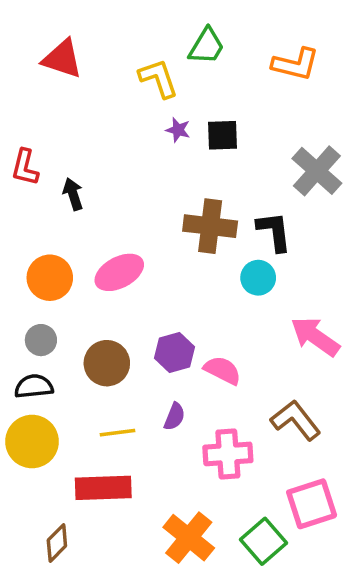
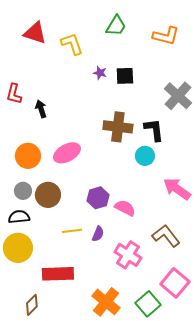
yellow L-shape: (158, 78) -> (72, 44), moved
brown circle: (107, 363) -> (48, 195), moved
yellow line: (117, 433) -> (72, 231), moved
pink cross: (228, 454) -> (128, 255), turned 36
pink square: (312, 504) -> (175, 283), turned -32

